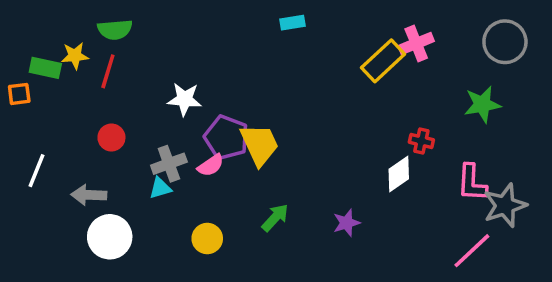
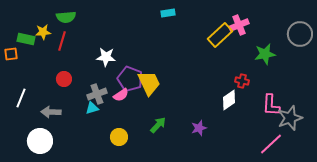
gray circle: (505, 42) -> (300, 34), moved
green star: (482, 104) -> (265, 54), moved
white circle: (110, 237) -> (40, 141), moved

